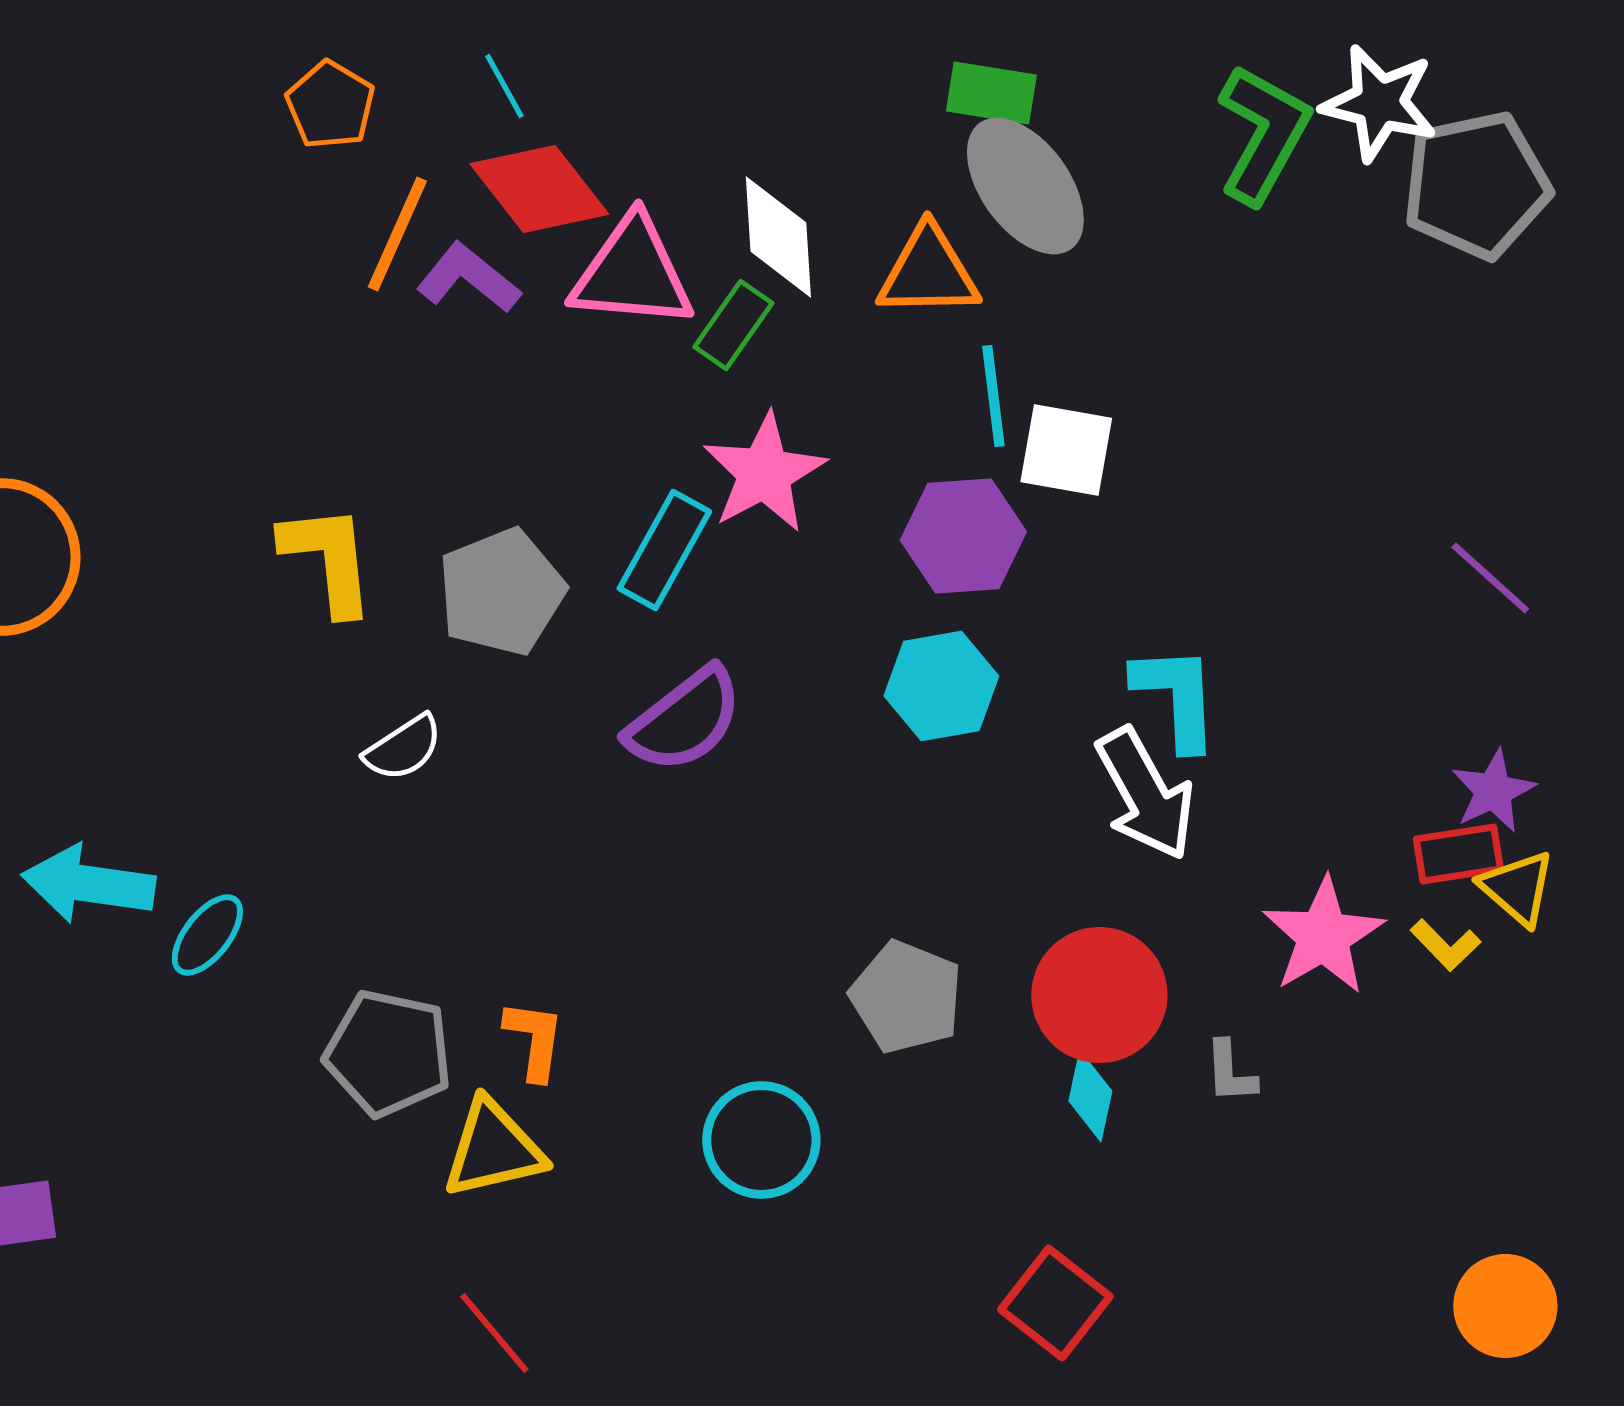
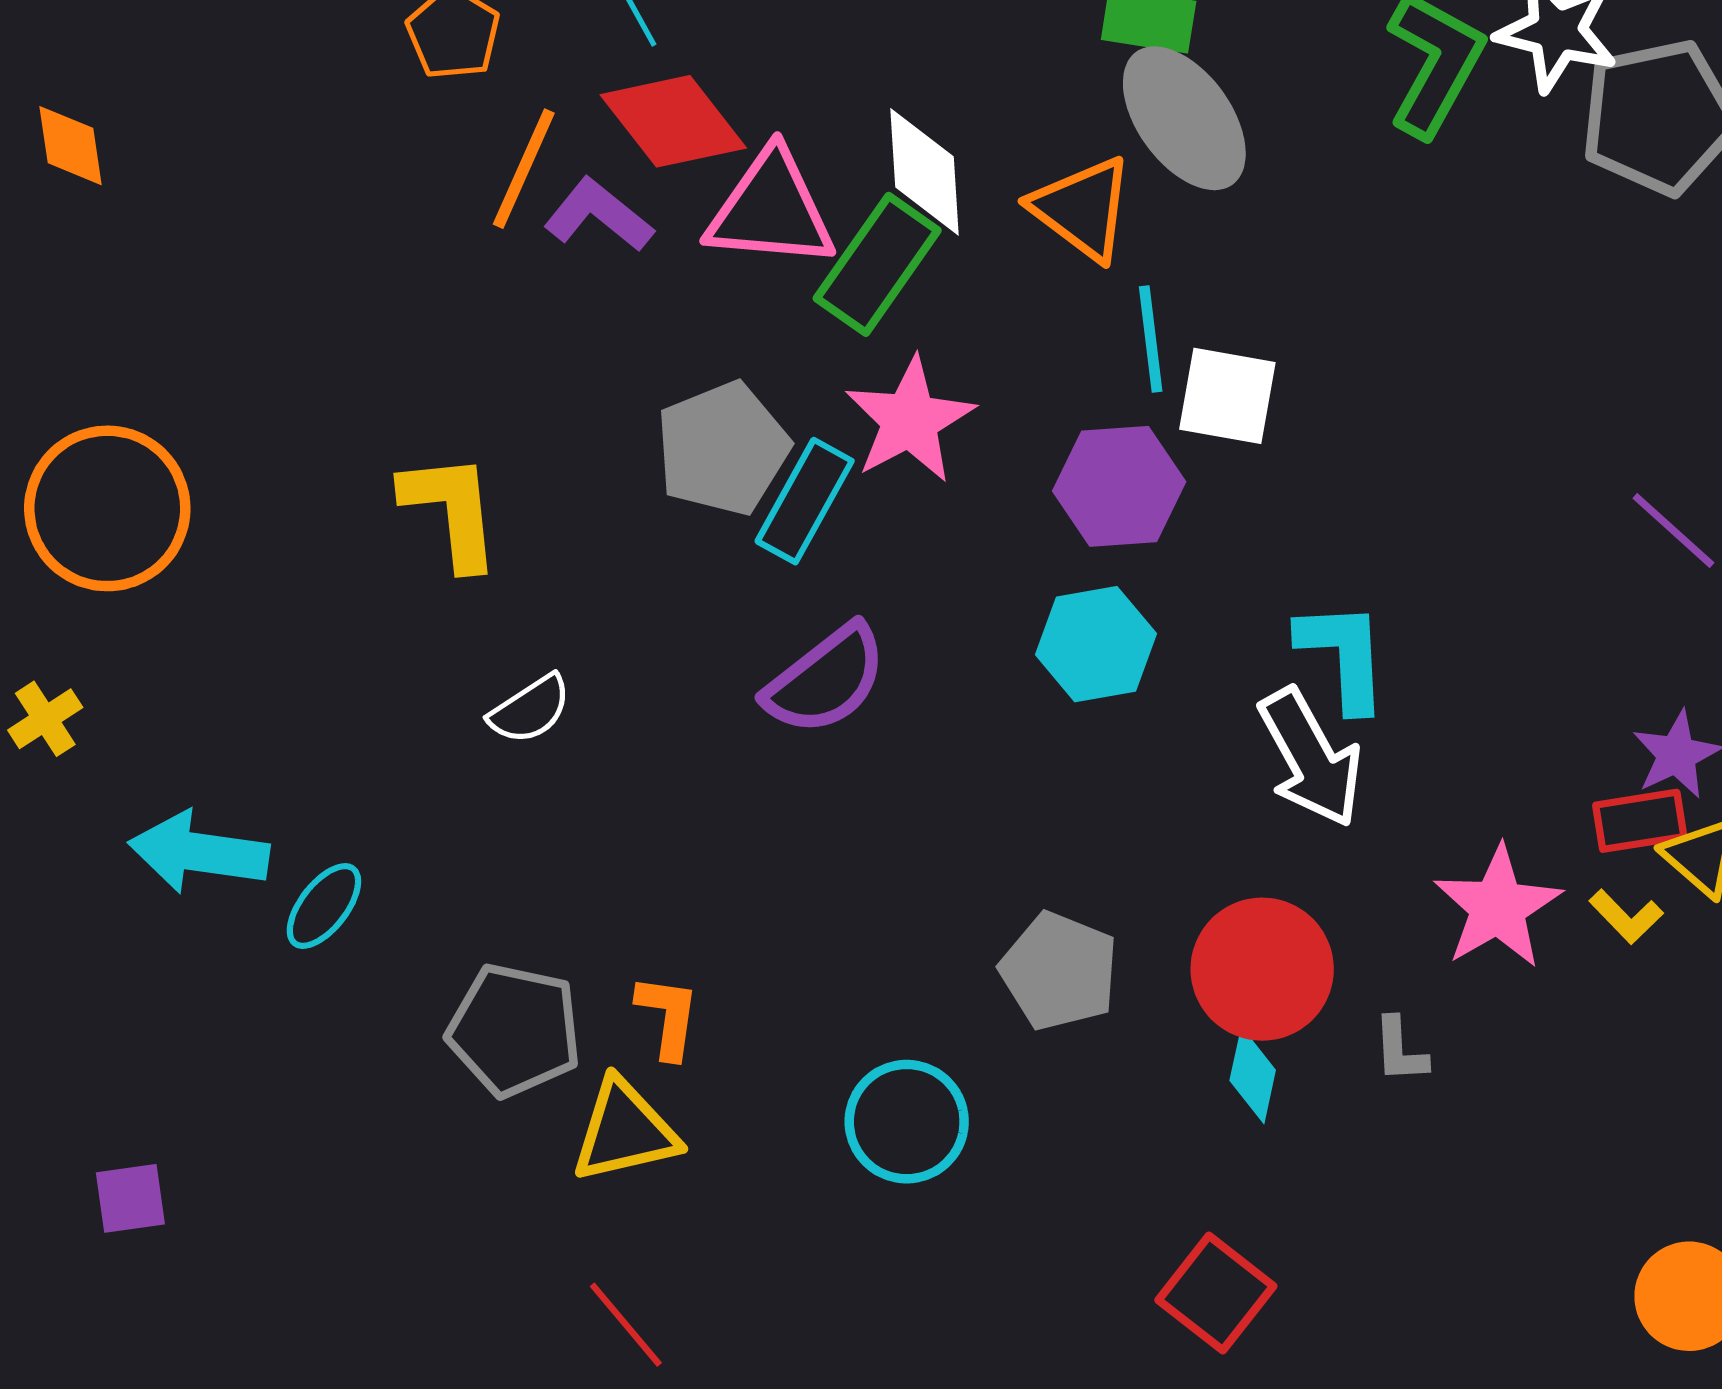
orange triangle: (928, 272) -> (1082, 209), turned 38
green rectangle: (733, 325) -> (877, 264), size x1.5
gray pentagon: (501, 592) -> (723, 448), moved

